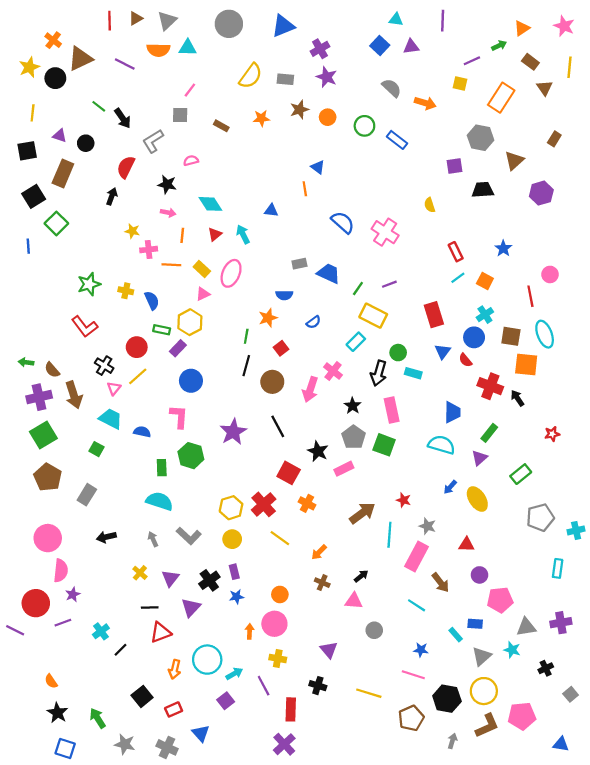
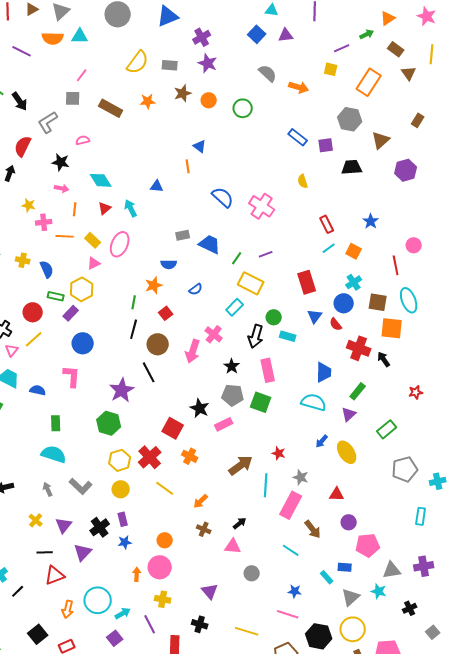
brown rectangle: (221, 126) -> (111, 108), size x1.6
blue rectangle: (397, 140) -> (298, 137), moved
black line: (278, 426) -> (149, 372), moved
gray pentagon: (354, 437) -> (233, 395), turned -30
green hexagon: (191, 456) -> (109, 423), moved

